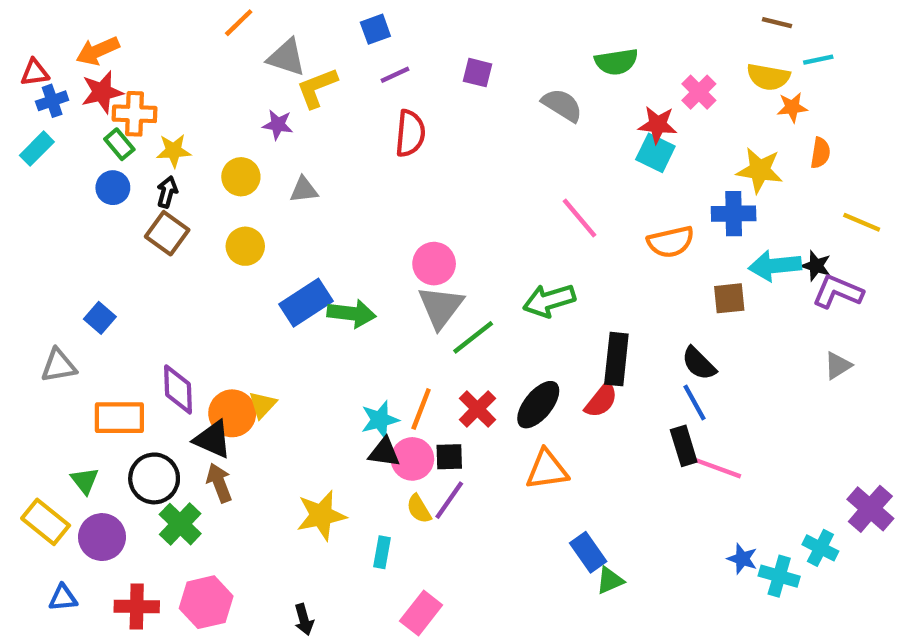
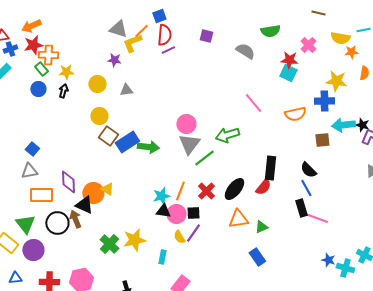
orange line: (239, 23) -> (141, 31), moved
brown line: (777, 23) -> (318, 13), moved
purple line: (395, 75) -> (168, 50), moved
red semicircle: (410, 133) -> (164, 35), moved
brown square: (167, 233) -> (108, 136), moved
green arrow: (549, 300) -> (227, 135), moved
gray triangle: (59, 366) -> (29, 171), moved
yellow triangle: (263, 405) -> (107, 189), turned -40
green triangle: (85, 481) -> (25, 224), size x1.5
brown arrow: (219, 483) -> (75, 219), moved
green cross: (180, 524) -> (109, 244), moved
green triangle: (610, 580) -> (261, 227), moved

